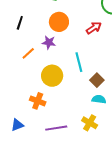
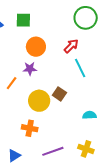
cyan line: (79, 62) -> (80, 68), moved
brown square: (97, 80) -> (59, 94), moved
yellow cross: (90, 123) -> (86, 149), moved

